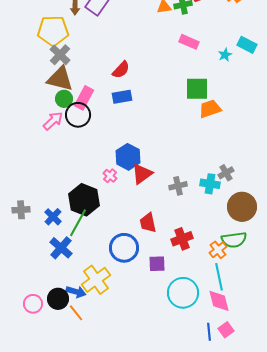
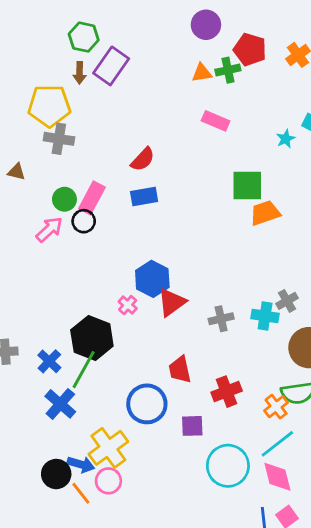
pink rectangle: (189, 42) -> (216, 121), moved
gray cross: (60, 55) -> (59, 139), turned -35
brown triangle: (60, 79) -> (16, 172), moved, size x0.5
black circle: (78, 115) -> (84, 221), size x0.7
cyan line: (219, 277) -> (277, 444), turned 64
pink circle: (33, 304) -> (108, 481), moved

